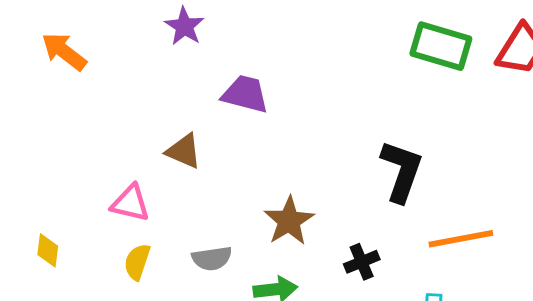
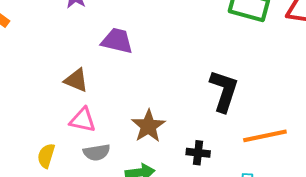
pink triangle: (130, 203) -> (83, 120), moved
black cross: (362, 262) -> (198, 153), turned 30

